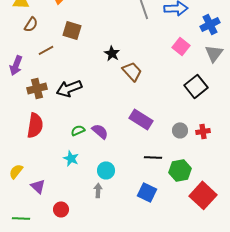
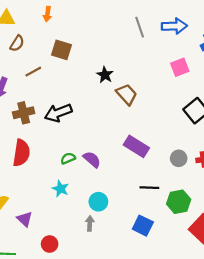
pink square: (181, 46) -> (180, 67), turned 30

